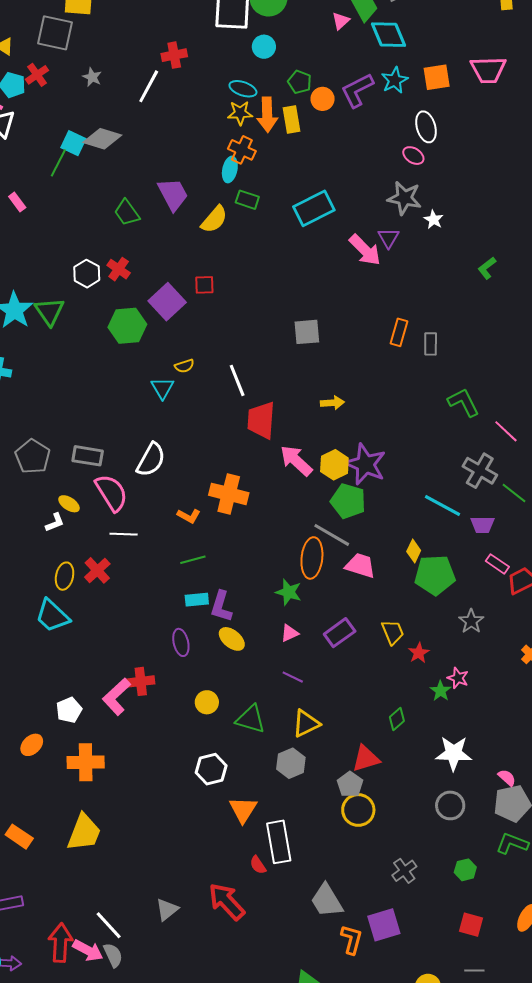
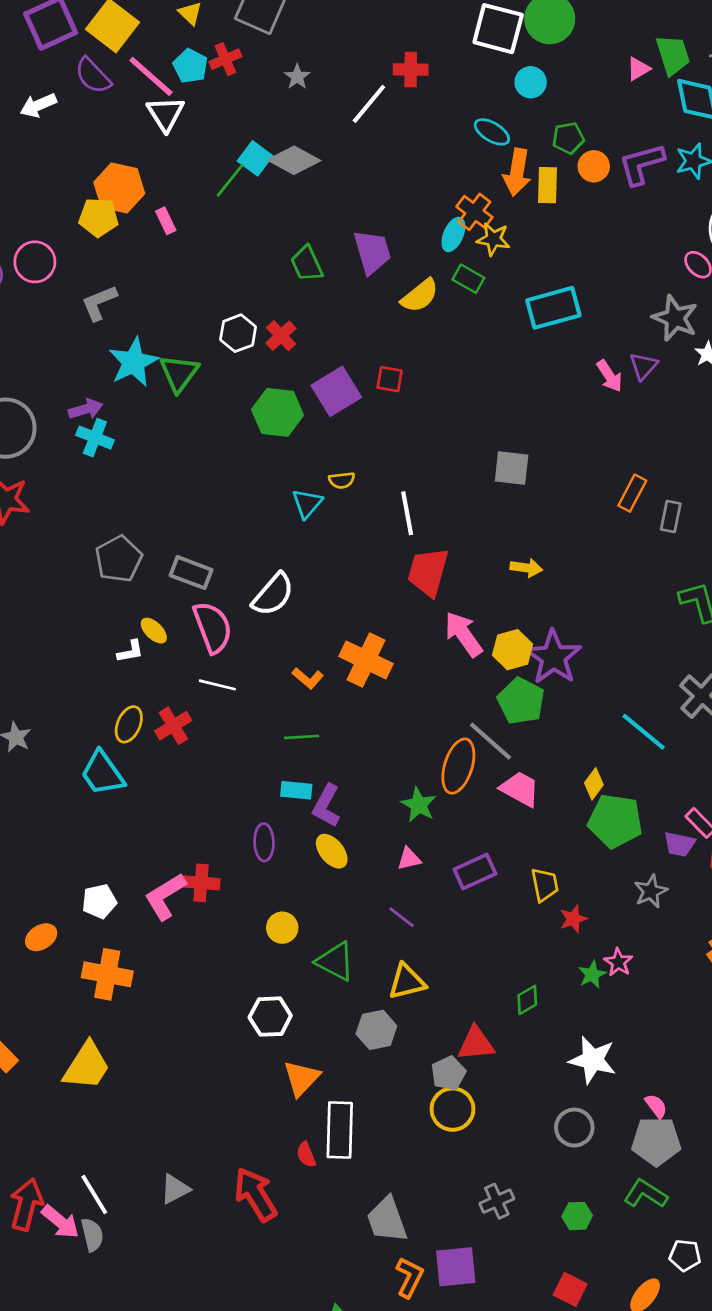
green pentagon: (300, 82) -> (568, 138), turned 30
yellow star: (240, 113) -> (493, 239), moved
pink arrow: (365, 250) -> (609, 376), size x0.7
purple trapezoid: (482, 525) -> (679, 844), moved

